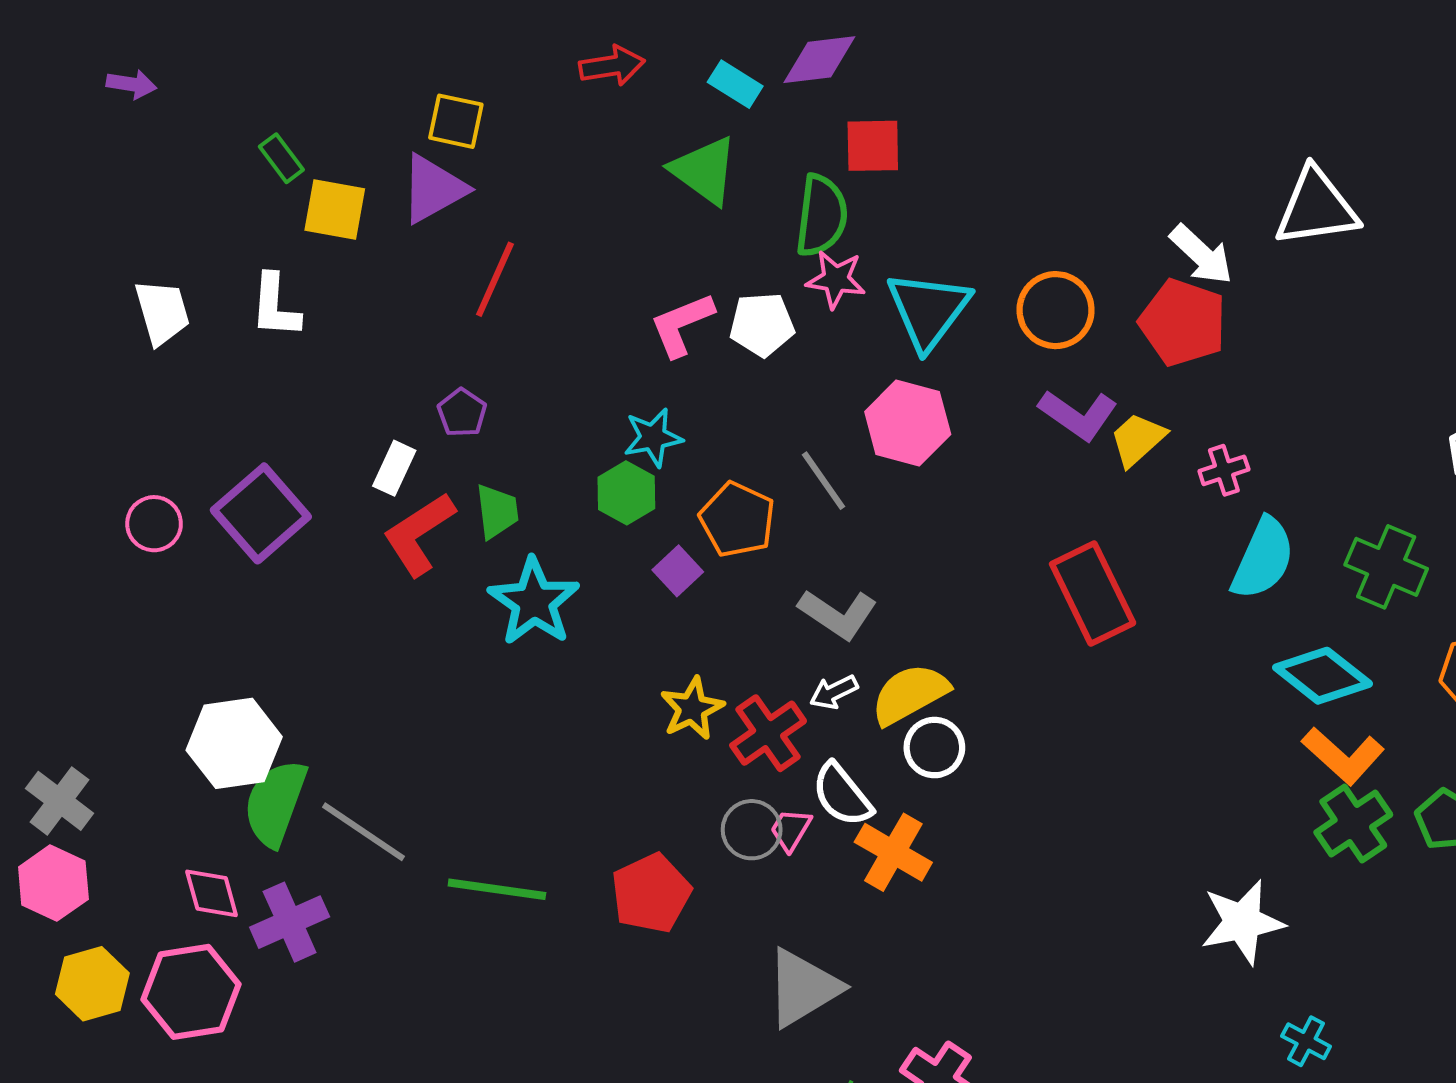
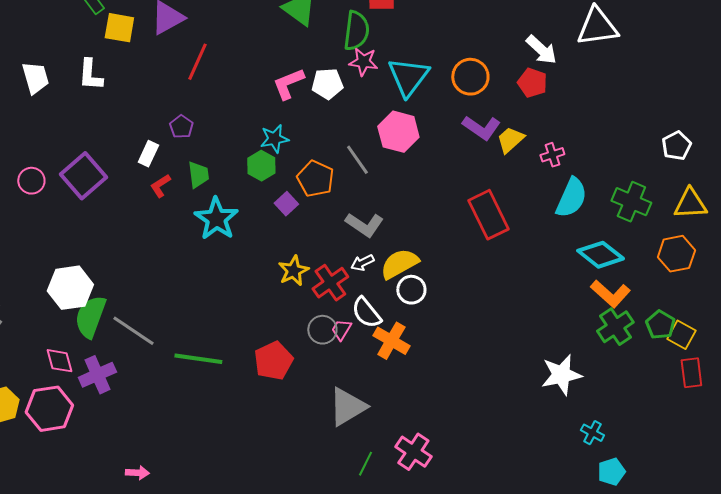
red pentagon: (1183, 322) -> (532, 83), size x0.7
red L-shape: (419, 534) -> (160, 186), size x0.6

